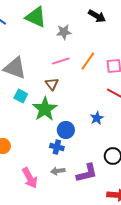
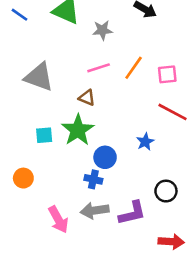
brown triangle: (52, 84) -> (87, 98), turned -32
cyan square: (21, 96) -> (44, 135), moved, turned -32
gray arrow: (58, 171) -> (95, 210), size x1.5

